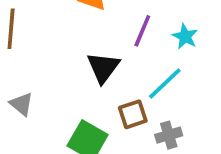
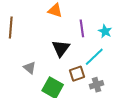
purple line: (142, 31) -> (82, 28), turned -30
gray triangle: (21, 104) -> (30, 68), moved

